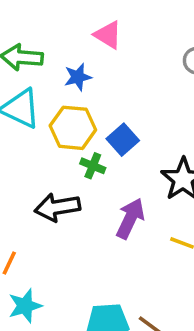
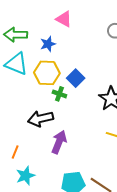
purple arrow: (130, 218) -> (59, 142), moved

